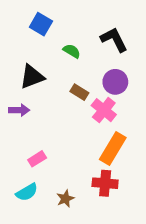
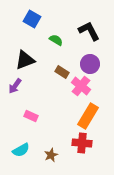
purple arrow: (19, 110) -> (15, 86), turned 126
pink rectangle: (37, 159) -> (31, 116), moved, turned 56

